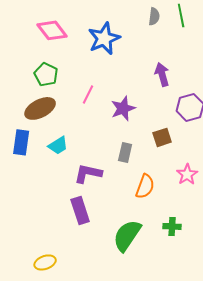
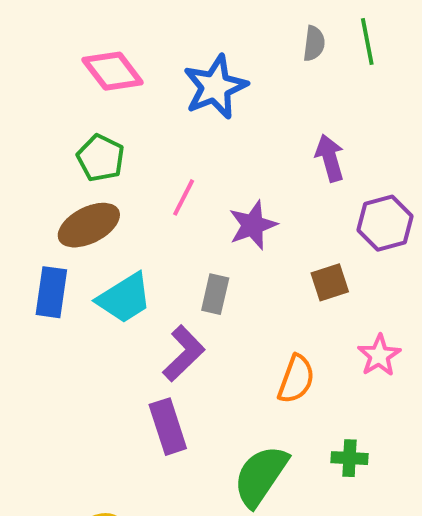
cyan trapezoid: (58, 145) -> (124, 298), size x1.4
gray rectangle: (125, 152) -> (215, 294), moved
purple L-shape: (88, 173) -> (184, 353), turned 124

